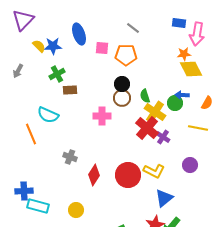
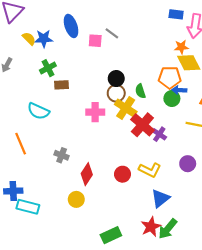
gray line: (133, 28) -> (112, 33), moved
orange pentagon: (126, 55) -> (170, 77), moved
yellow cross: (155, 112) -> (126, 108), moved
orange line: (31, 134) -> (21, 144), moved
red circle: (128, 175) -> (123, 174), size x0.6
yellow circle: (76, 210) -> (76, 199), moved

